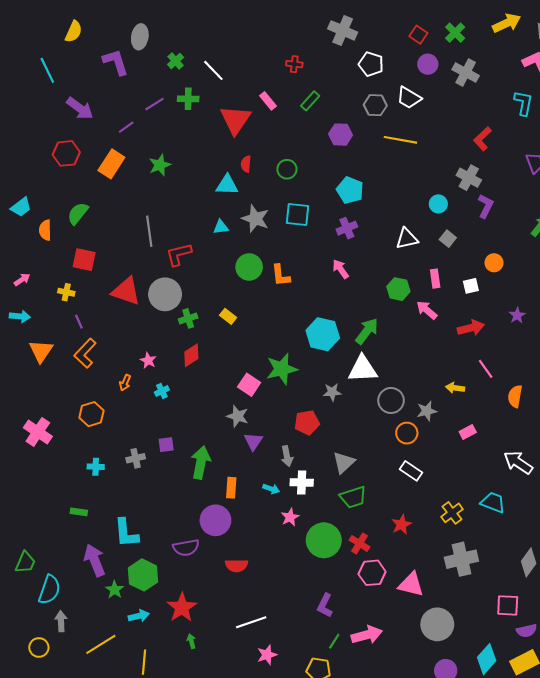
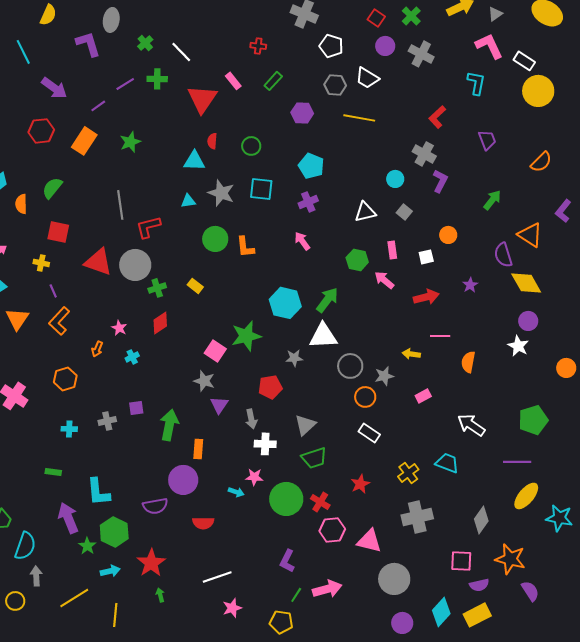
pink line: (486, 369) -> (440, 336), turned -54
cyan arrow: (271, 489) -> (236, 492), moved
pink star: (290, 517) -> (254, 477), turned 30

